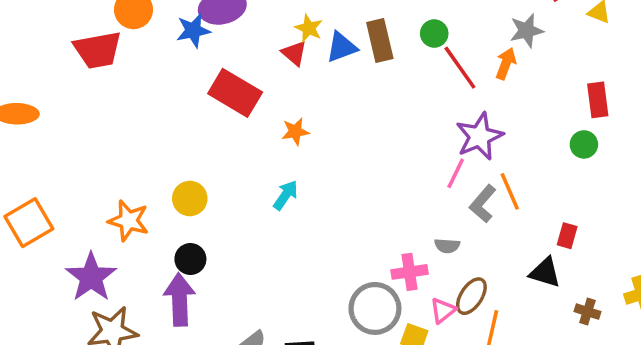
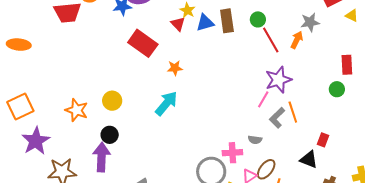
cyan arrow: (286, 195) -> (166, 103), size x1.5
purple star: (91, 277) -> (36, 141), moved

